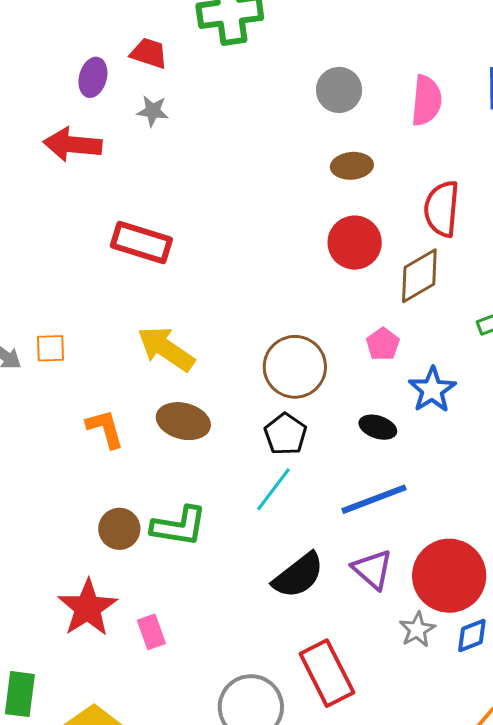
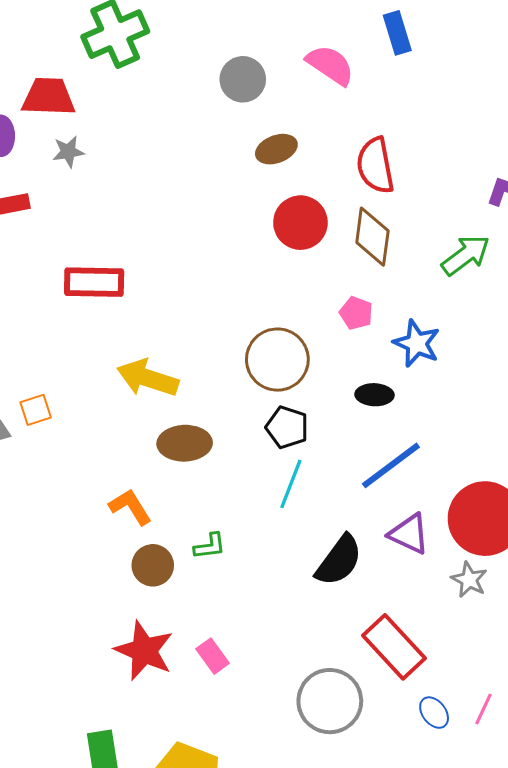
red trapezoid: (149, 53) -> (48, 97), size x1.4
pink semicircle: (426, 100) -> (330, 65), turned -45
brown diamond: (419, 276) -> (372, 237), turned -36
orange L-shape: (105, 429) -> (130, 507), moved
green L-shape: (179, 526) -> (210, 546), size x0.6

